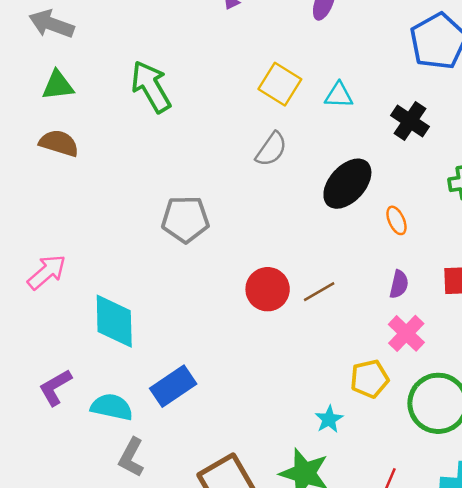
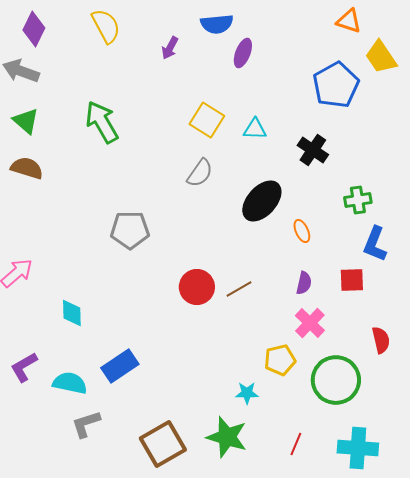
green triangle: (58, 85) -> (26, 121), turned 48
cyan diamond: (114, 321) -> (72, 313), size x0.6
cyan star: (329, 419) -> (247, 393), turned 30
gray L-shape: (131, 457) -> (86, 424), turned 44

